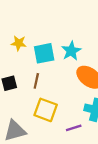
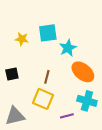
cyan square: (44, 53) -> (48, 33), moved
brown line: (36, 81) -> (47, 77), moved

